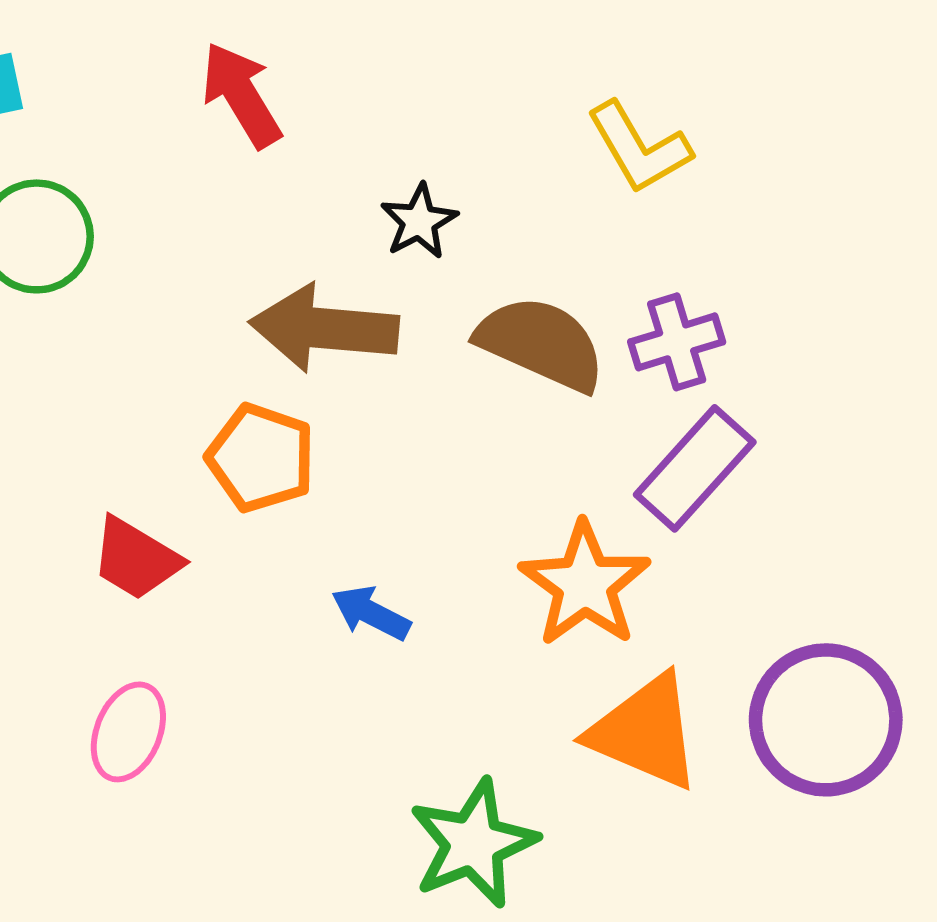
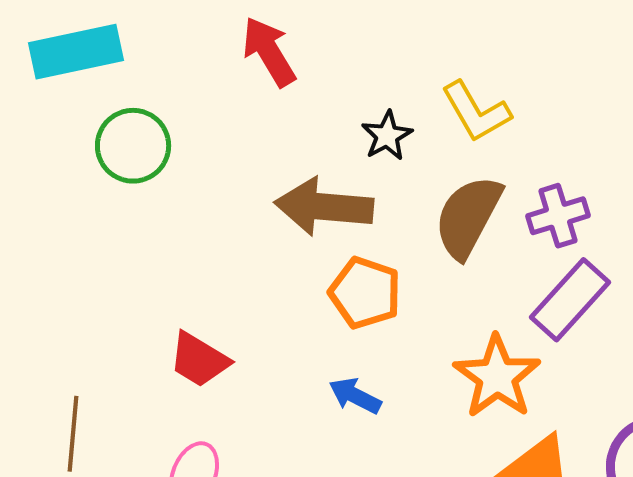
yellow L-shape: (639, 148) -> (476, 112), moved
brown semicircle: (541, 343) -> (468, 217), turned -86
orange pentagon: (261, 458) -> (365, 293), moved

